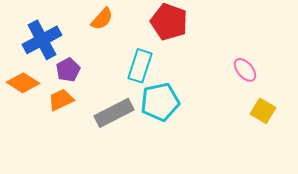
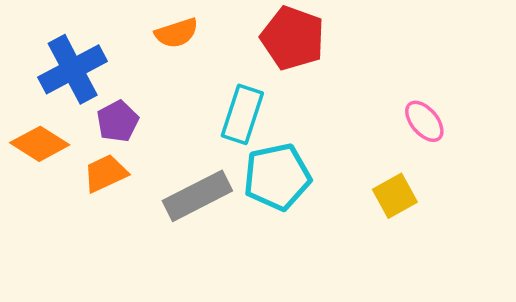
orange semicircle: (102, 19) -> (177, 33), turned 30
yellow square: (263, 111) -> (395, 196), moved, turned 30

